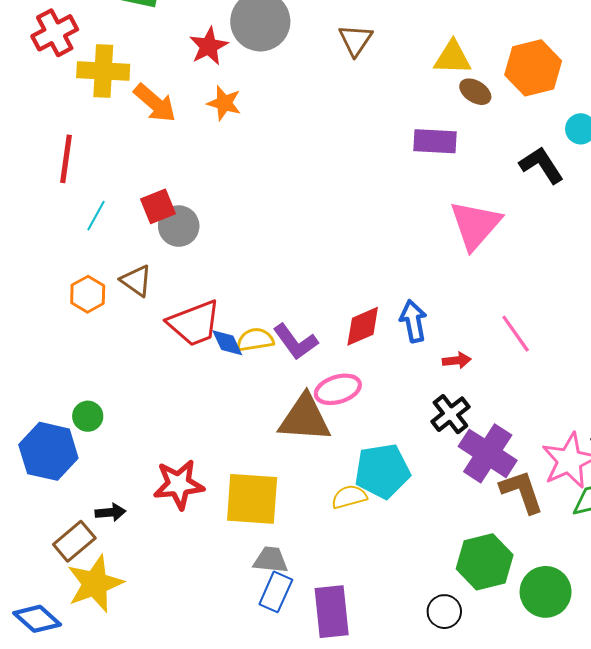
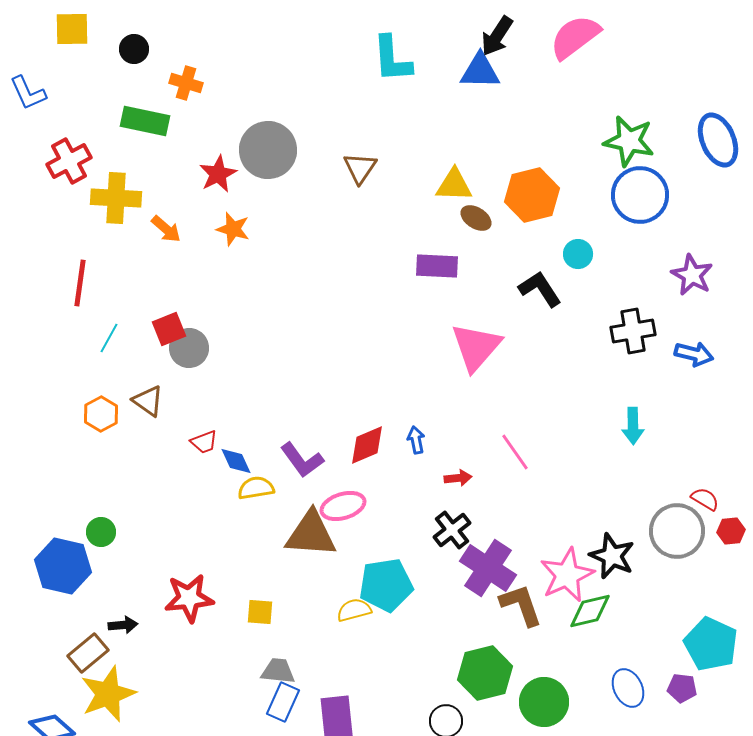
orange arrow: (155, 103) -> (166, 229), size x0.7
blue arrow: (413, 321) -> (416, 440), size x0.7
red trapezoid: (194, 323) -> (204, 442), size x0.5
yellow semicircle: (255, 340) -> (256, 488), moved
yellow square: (252, 499) -> (260, 612), size x0.5

